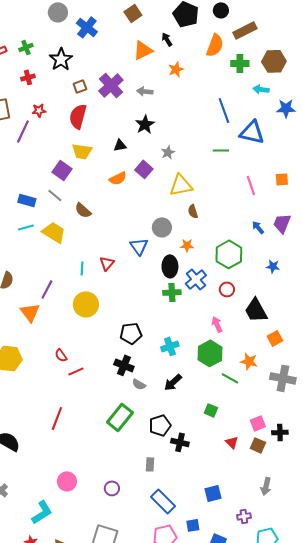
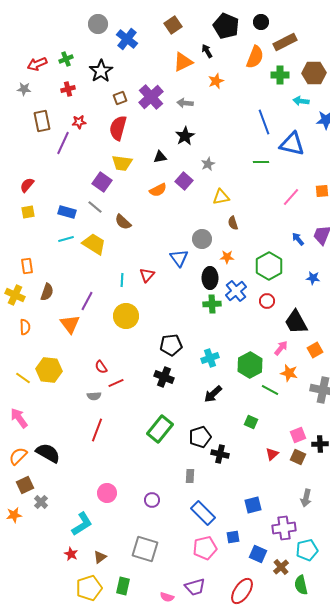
yellow triangle: (181, 185) -> (221, 197), size x0.7
pink line: (251, 185) -> (291, 197), turned 60
pink arrow: (217, 324) -> (281, 348), moved, turned 63
gray semicircle: (139, 384) -> (94, 396), moved, turned -32
red triangle: (232, 442) -> (272, 454), turned 32
purple cross: (244, 516) -> (284, 528), size x1.6

